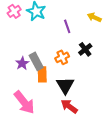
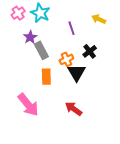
gray rectangle: (36, 61) -> (41, 50), moved
purple star: (22, 63) -> (30, 37), moved
black triangle: (65, 85) -> (77, 73), moved

